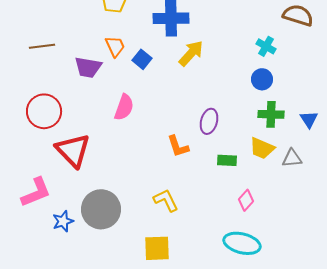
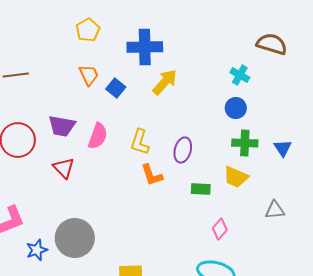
purple trapezoid: (88, 67) -> (62, 126), moved
red triangle: (73, 150) -> (64, 168), moved, size x0.6
gray triangle: (292, 158) -> (275, 210), moved
yellow L-shape: (166, 200) -> (140, 142), moved, turned -136

